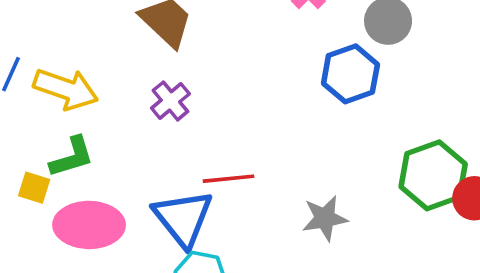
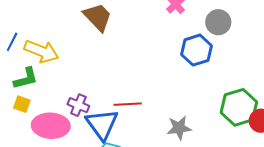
purple cross: (170, 101) -> (78, 105), moved, turned -30
green L-shape: (72, 157) -> (26, 78), moved

